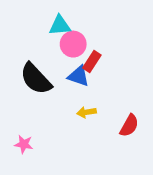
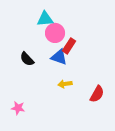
black semicircle: (36, 79) -> (27, 59), size x0.6

